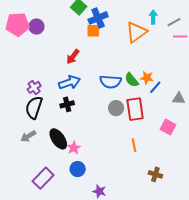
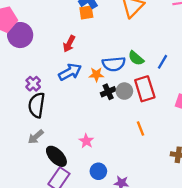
purple circle: (36, 27) -> (20, 35), moved, size x1.5
orange star: (147, 78) -> (96, 75), moved
black cross: (67, 104) -> (108, 92), moved
black ellipse: (58, 139) -> (56, 156), moved
orange line: (134, 145) -> (140, 128), moved
blue circle: (78, 169) -> (98, 171), moved

